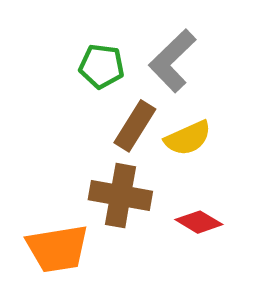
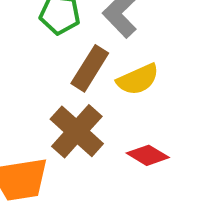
brown cross: (120, 196) -> (77, 131), turned 32

